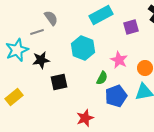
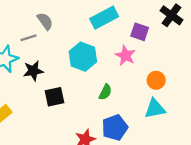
purple square: (131, 27) -> (140, 32), turned 35
pink star: (119, 60) -> (125, 55), moved
blue pentagon: (116, 96) -> (115, 128), moved

